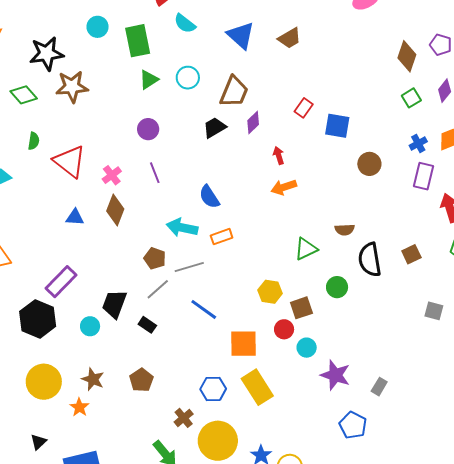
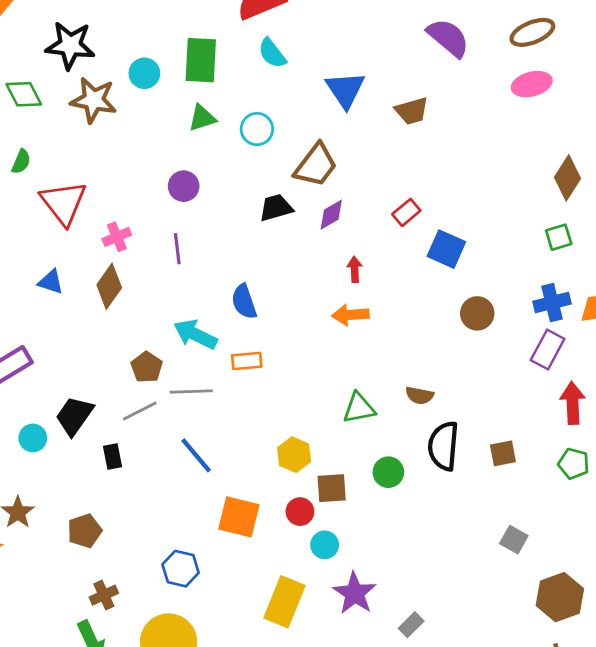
cyan circle: (98, 27) -> (144, 73), moved
blue cross: (418, 143) -> (552, 303), size x1.4
black rectangle: (147, 325) -> (112, 457), turned 30
yellow rectangle: (257, 387) -> (284, 602), moved, turned 40
brown cross: (184, 418) -> (104, 595), moved

